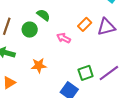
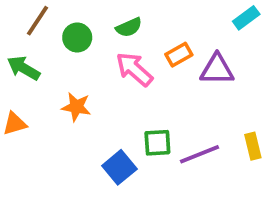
green semicircle: (43, 15) -> (129, 27), moved, turned 104
pink arrow: (64, 38) -> (134, 69), size x1.5

